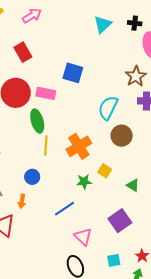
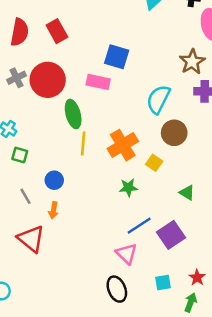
pink rectangle: (46, 93) -> (98, 82), moved
yellow square: (105, 171) -> (154, 163), moved
blue circle: (32, 177) -> (54, 180), moved
blue line: (65, 209) -> (139, 226), moved

